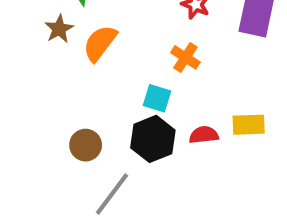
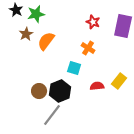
yellow rectangle: (249, 125) -> (119, 81), turned -49
black hexagon: (153, 139) -> (60, 91), moved

